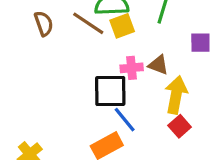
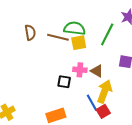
brown line: (88, 23) -> (58, 37), turned -30
black square: (110, 91) -> (64, 82), size x0.6
blue line: (125, 120) -> (92, 103), moved

